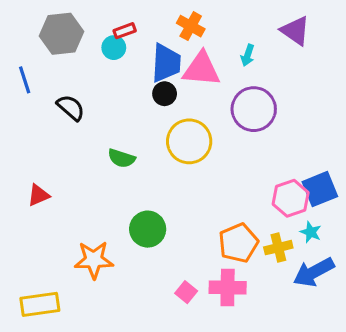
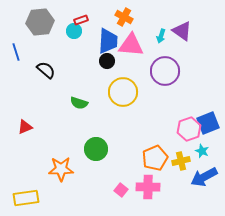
purple triangle: (295, 31) -> (182, 31), moved

